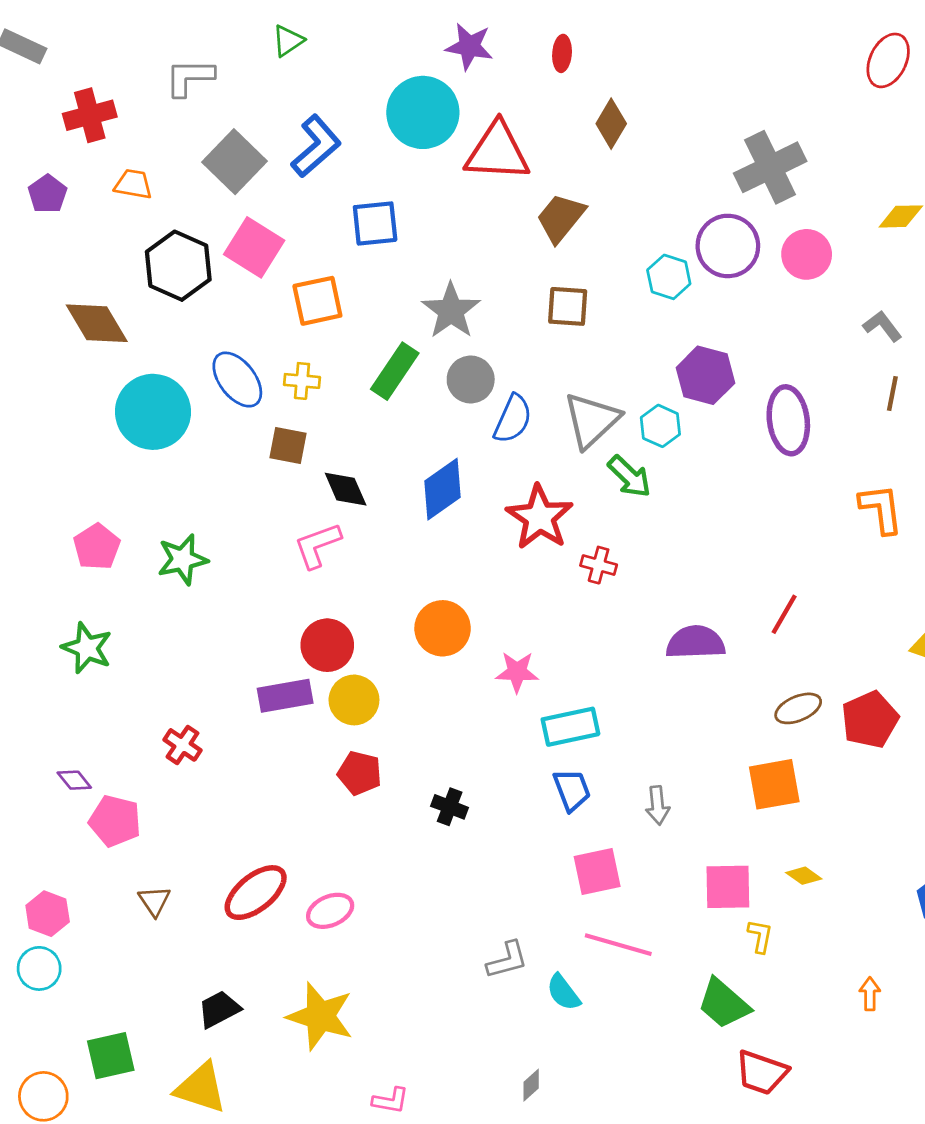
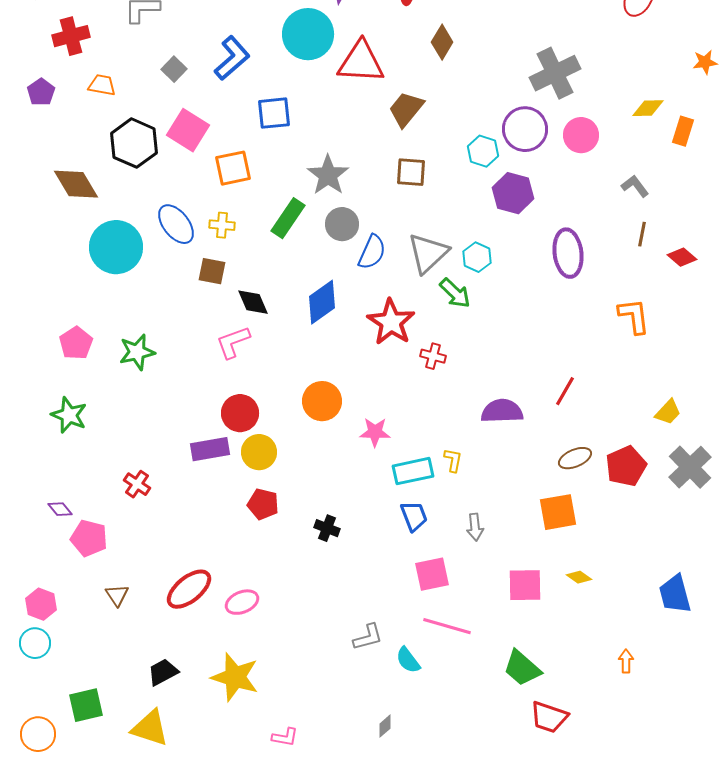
gray square: (235, 162) -> (174, 69), size x0.6
purple hexagon: (705, 375) -> (513, 193), moved
yellow L-shape: (760, 936) -> (453, 460), moved

